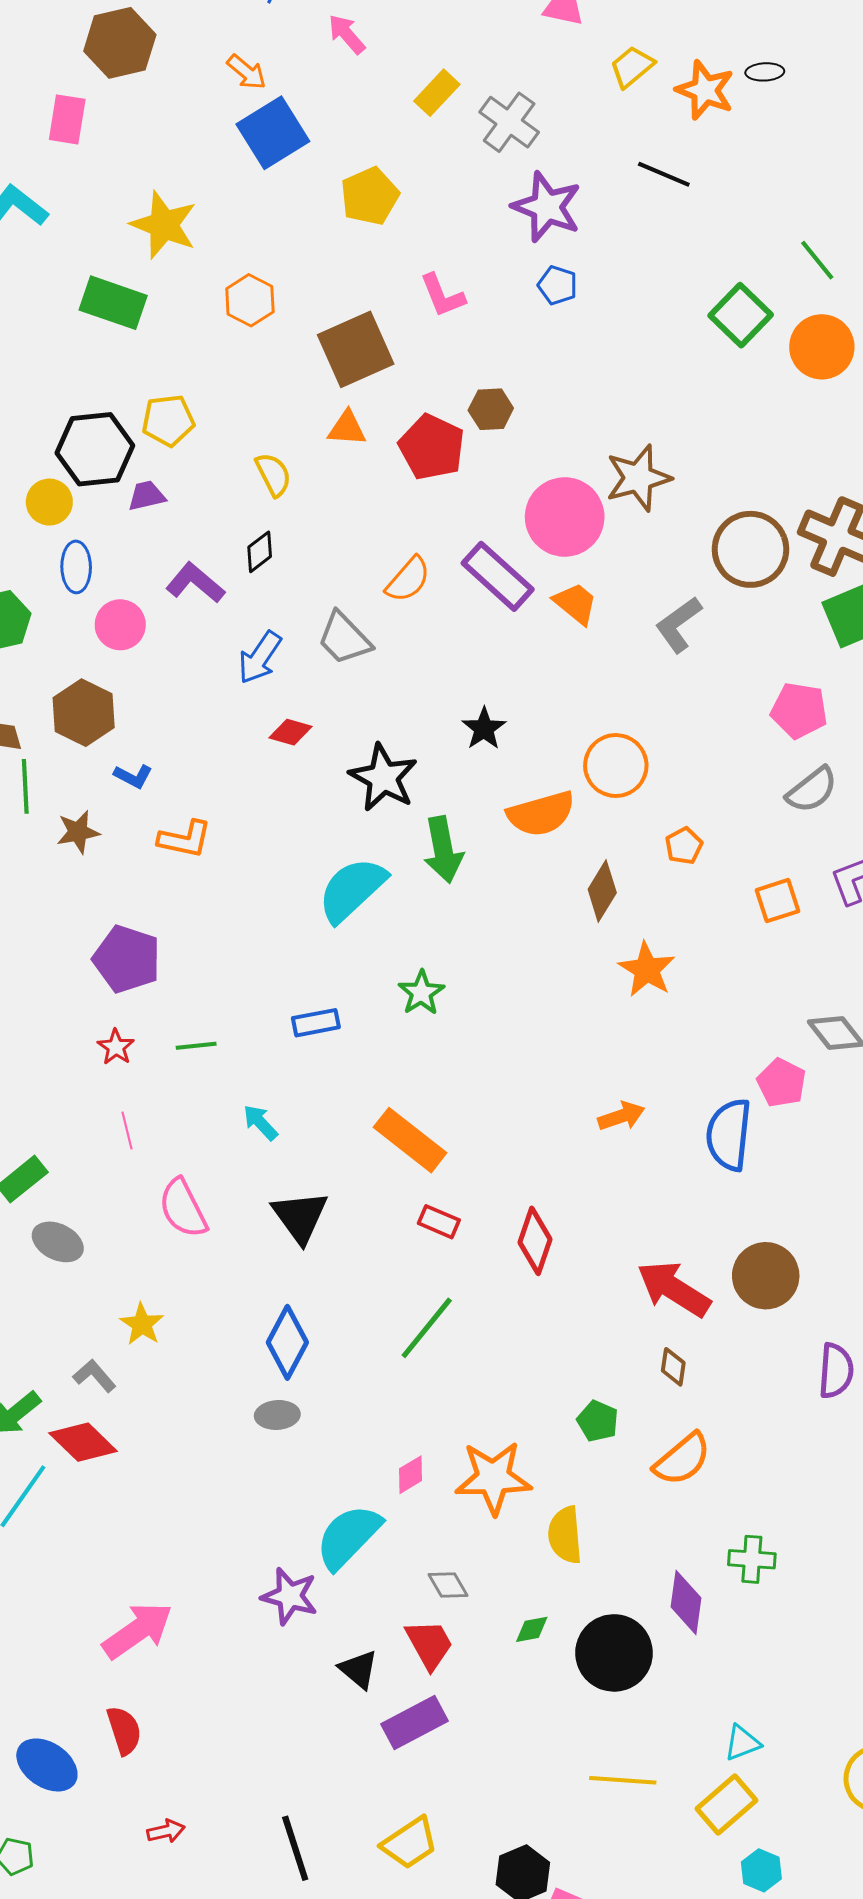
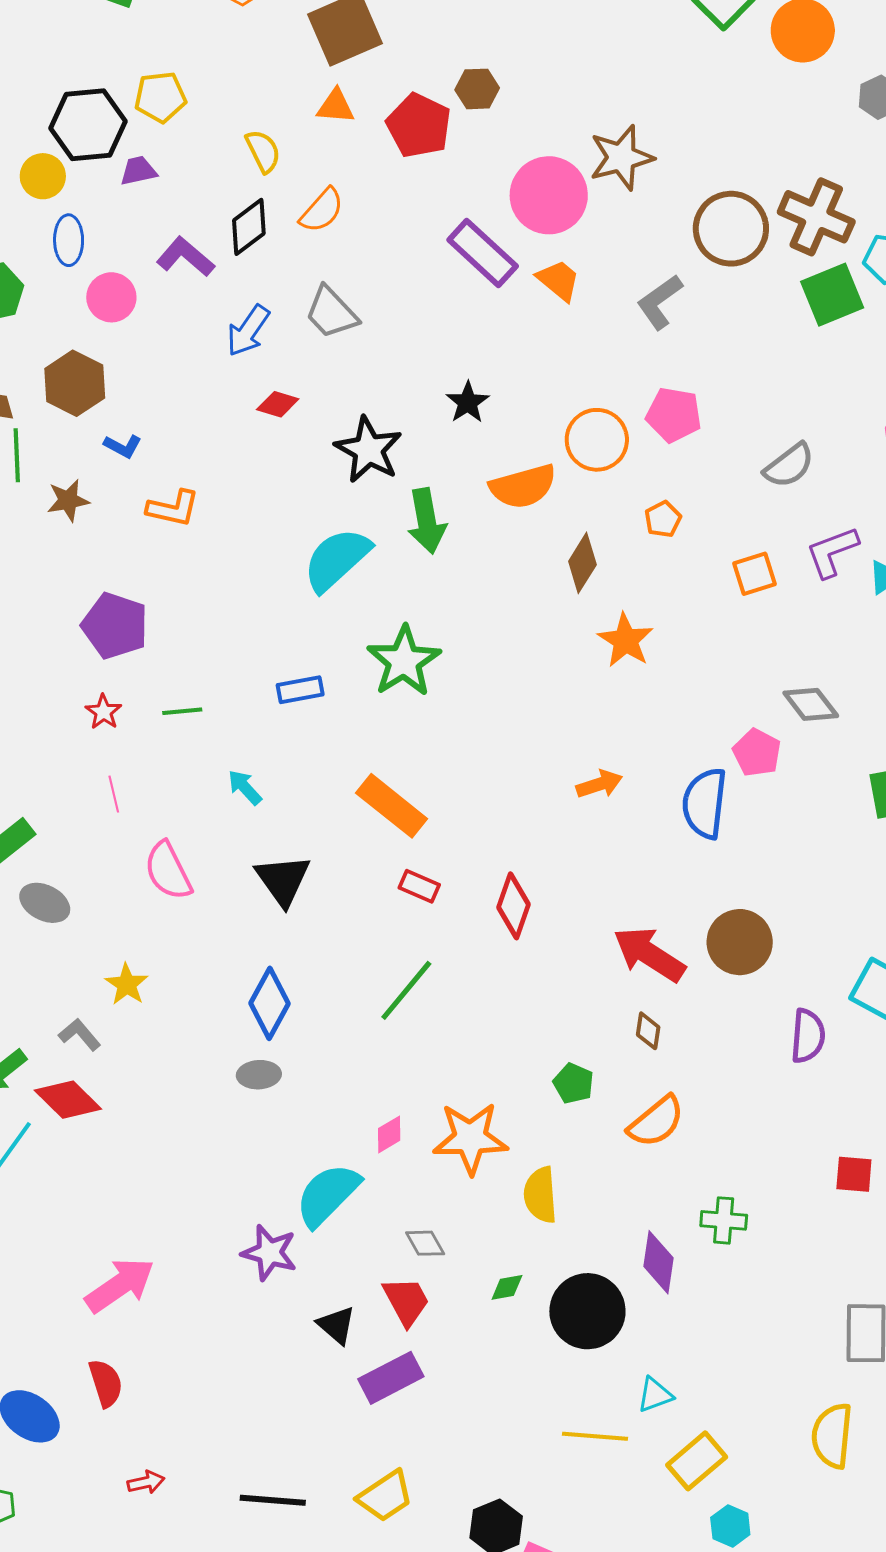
black diamond: (260, 552) -> (249, 227), size x1.4
orange semicircle: (408, 580) -> (322, 210), moved
pink pentagon: (799, 710) -> (674, 415), moved
green star: (421, 993) -> (404, 661), size x1.6
cyan triangle: (742, 1743) -> (655, 1395), moved
black line: (295, 1848) -> (273, 1500), turned -68

